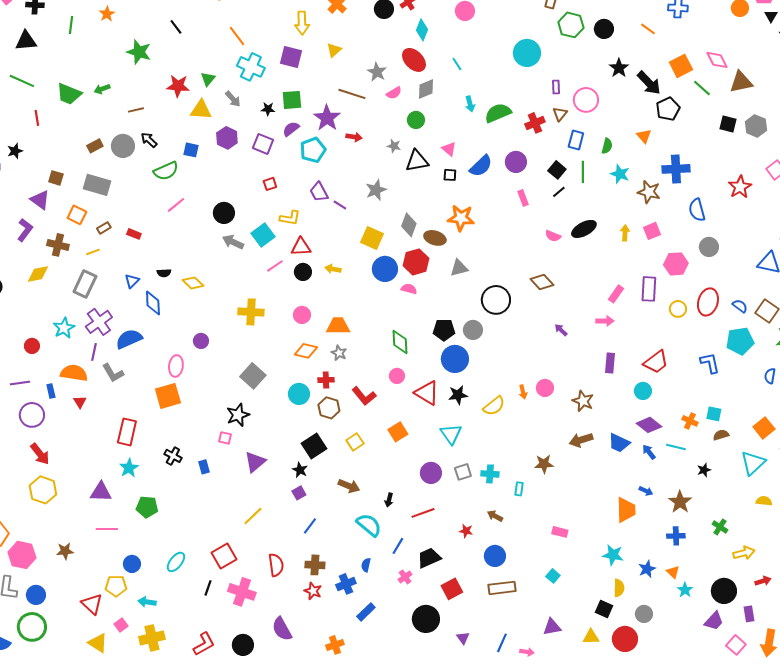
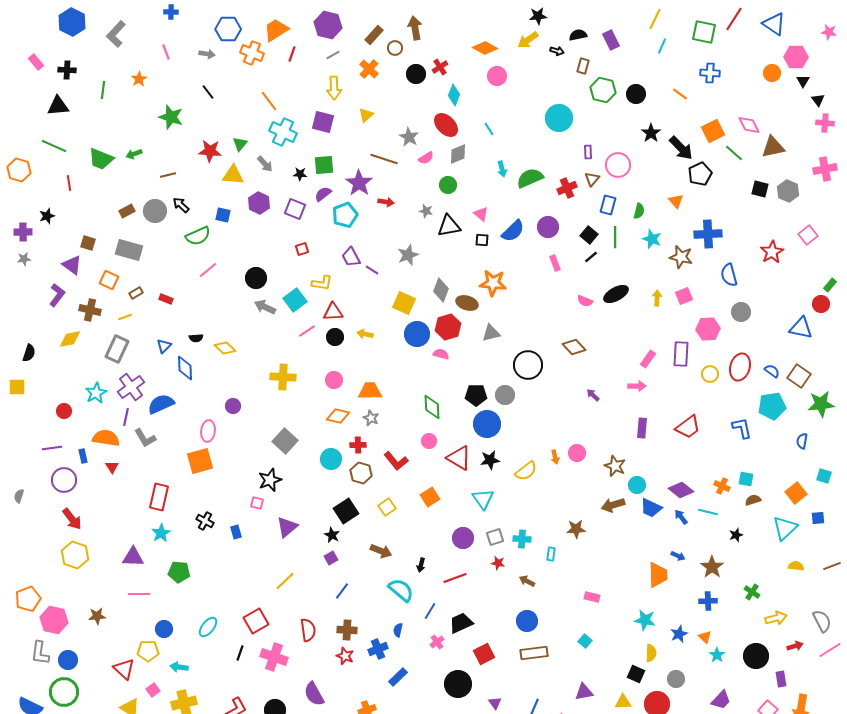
cyan circle: (643, 391) -> (637, 485), moved
red star: (466, 531) -> (498, 563), moved
purple trapezoid: (714, 621) -> (721, 700), moved

